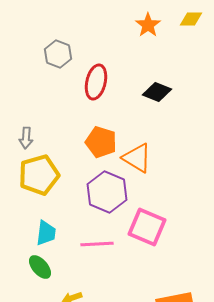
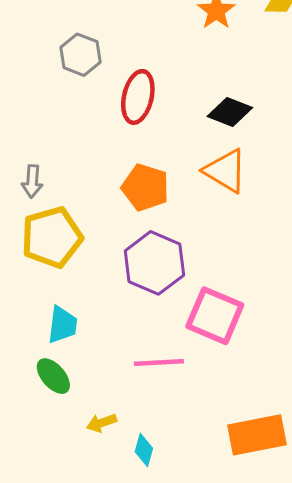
orange triangle: (137, 158) -> (225, 171), moved
pink line: (97, 244) -> (159, 362), moved

